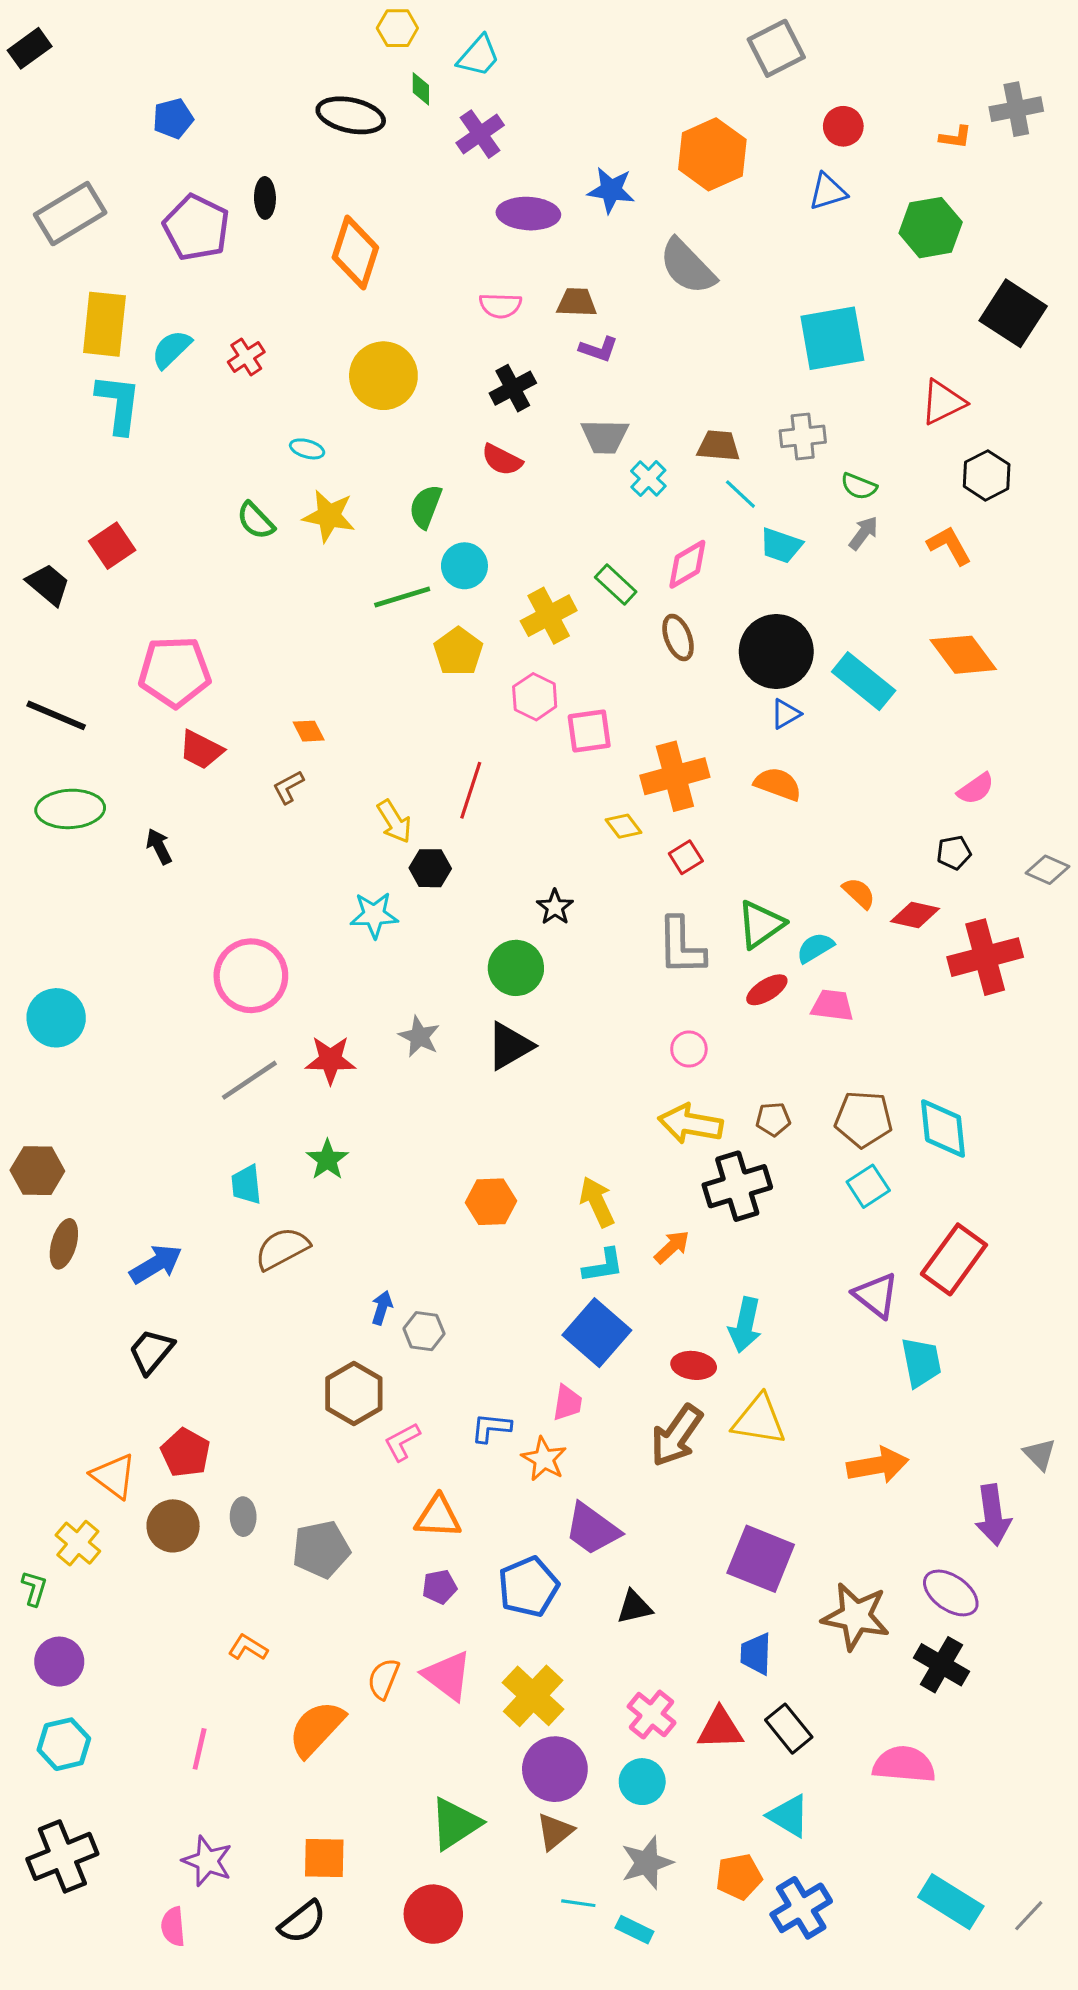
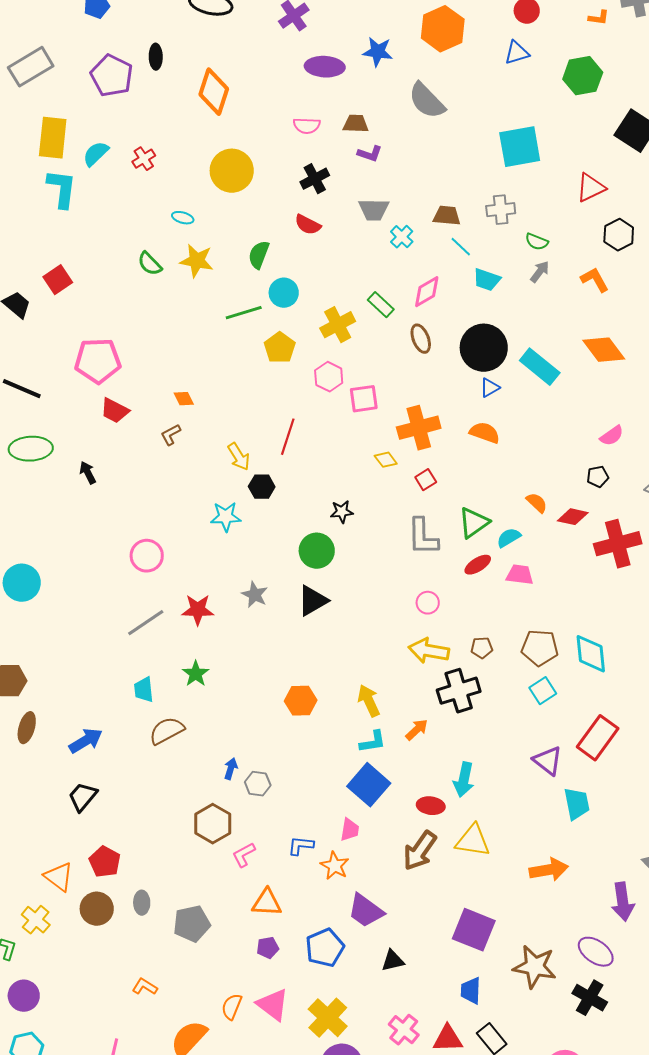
black star: (555, 907) -> (342, 512), turned 30
pink circle: (251, 976) -> (147, 556), size x0.7

